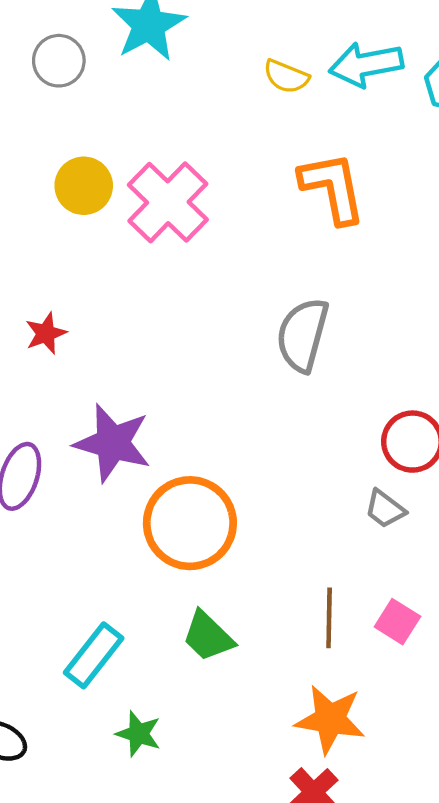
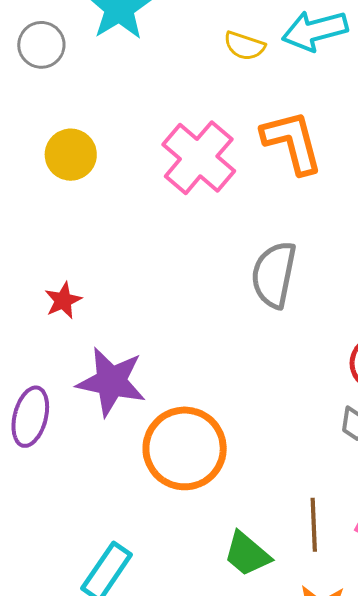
pink cross: (168, 202) -> (199, 158), moved
red star: (46, 333) -> (63, 300), moved
green trapezoid: (208, 636) -> (247, 554), moved

